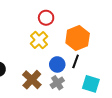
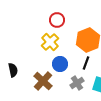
blue circle: (57, 64) -> (60, 64), moved
gray cross: (57, 83) -> (77, 83), moved

